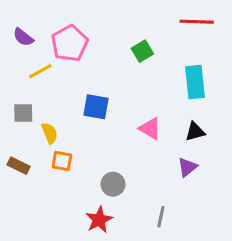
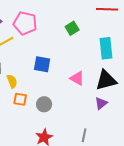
pink pentagon: (70, 43) -> (25, 23), turned -30
black triangle: (195, 132) -> (106, 80), size x1.6
gray circle: (113, 184) -> (44, 104), moved

